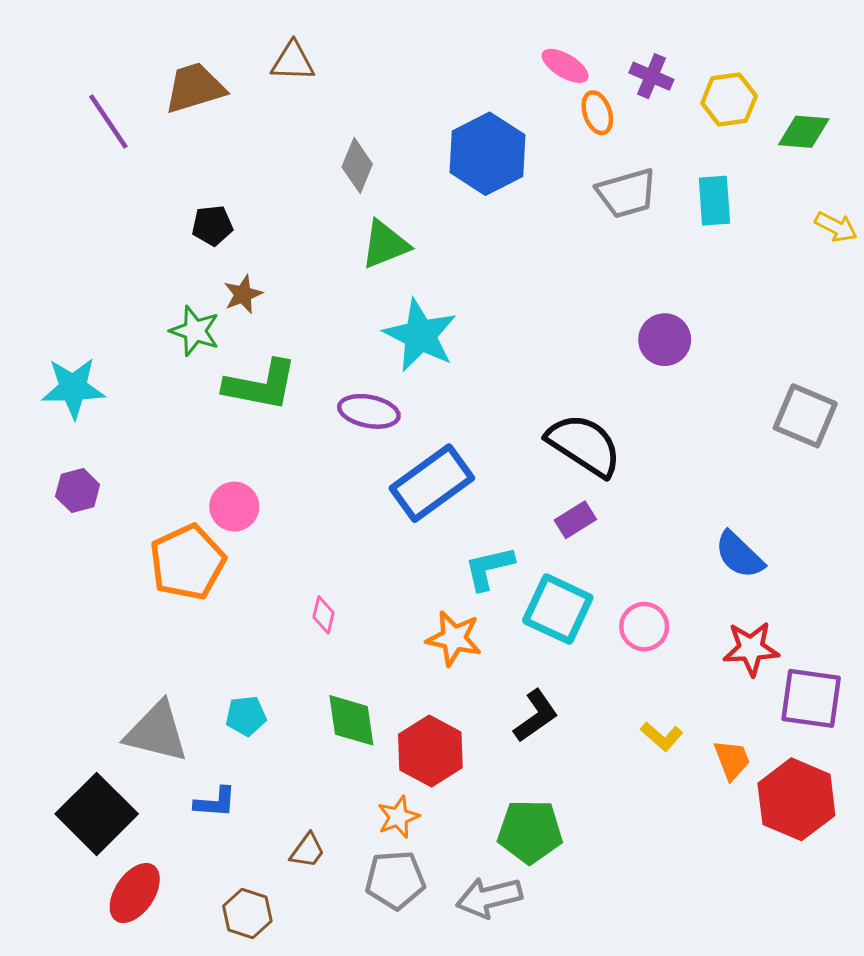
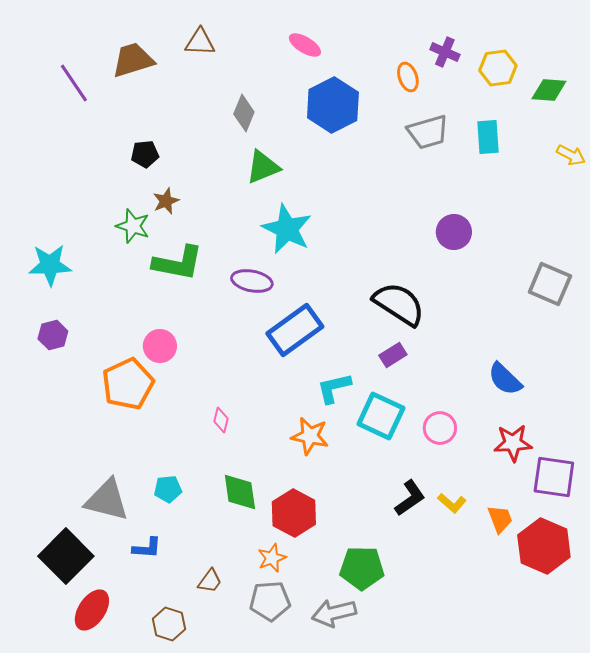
pink ellipse: (565, 66) -> (305, 45), moved
black L-shape: (536, 716) -> (410, 498), moved

